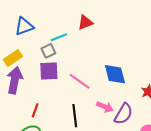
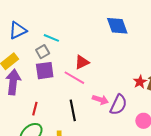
red triangle: (85, 22) -> (82, 62), moved
cyan line: (59, 37) -> (51, 38), turned 49
blue diamond: (115, 74) -> (117, 26), moved

